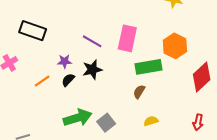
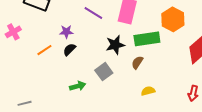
black star: (92, 70) -> (115, 45), moved
green arrow: (78, 118) -> (78, 86), size x0.6
gray square: (106, 123) -> (104, 72), moved

